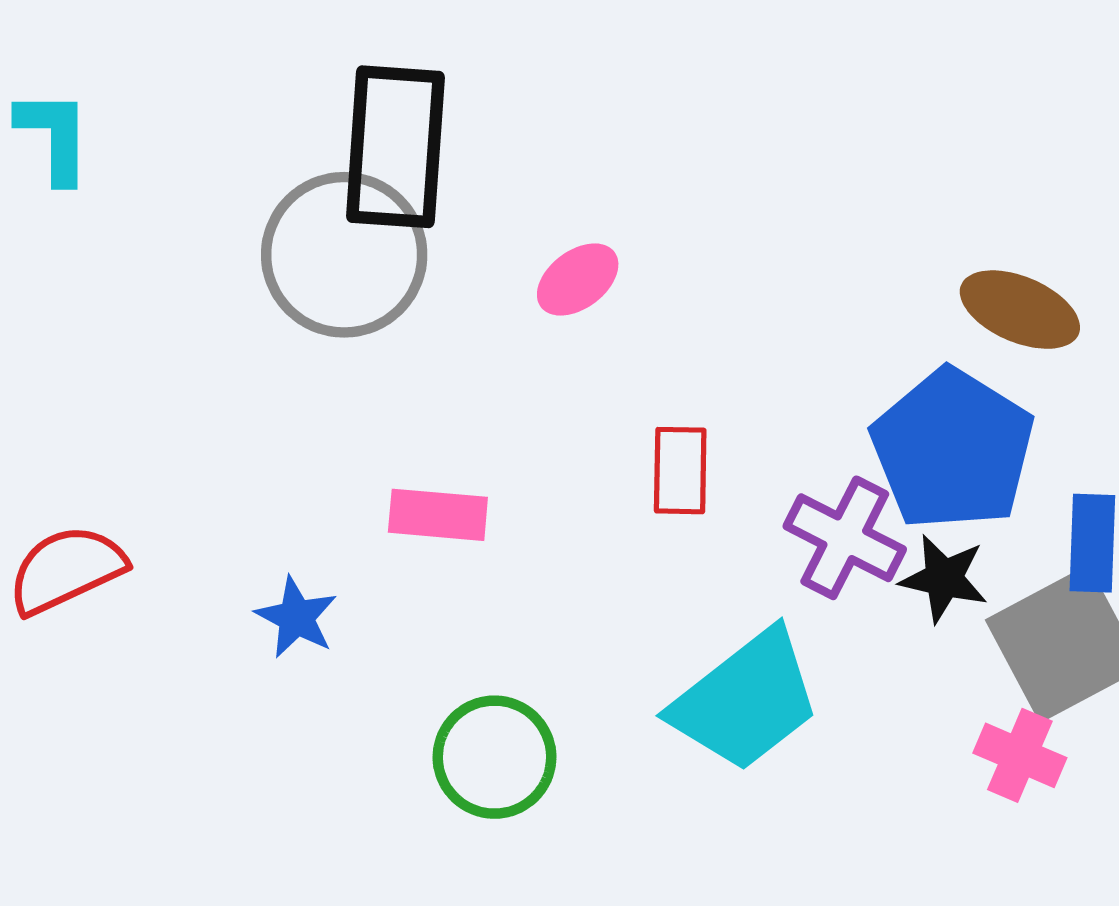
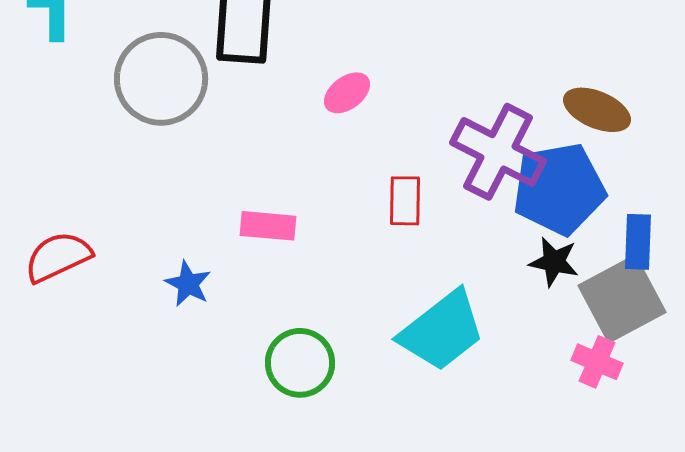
gray circle: (344, 255) -> (161, 79), moved
blue pentagon: (953, 449) -> (559, 189), turned 30
purple cross: (845, 538) -> (498, 152), moved, size x1.4

